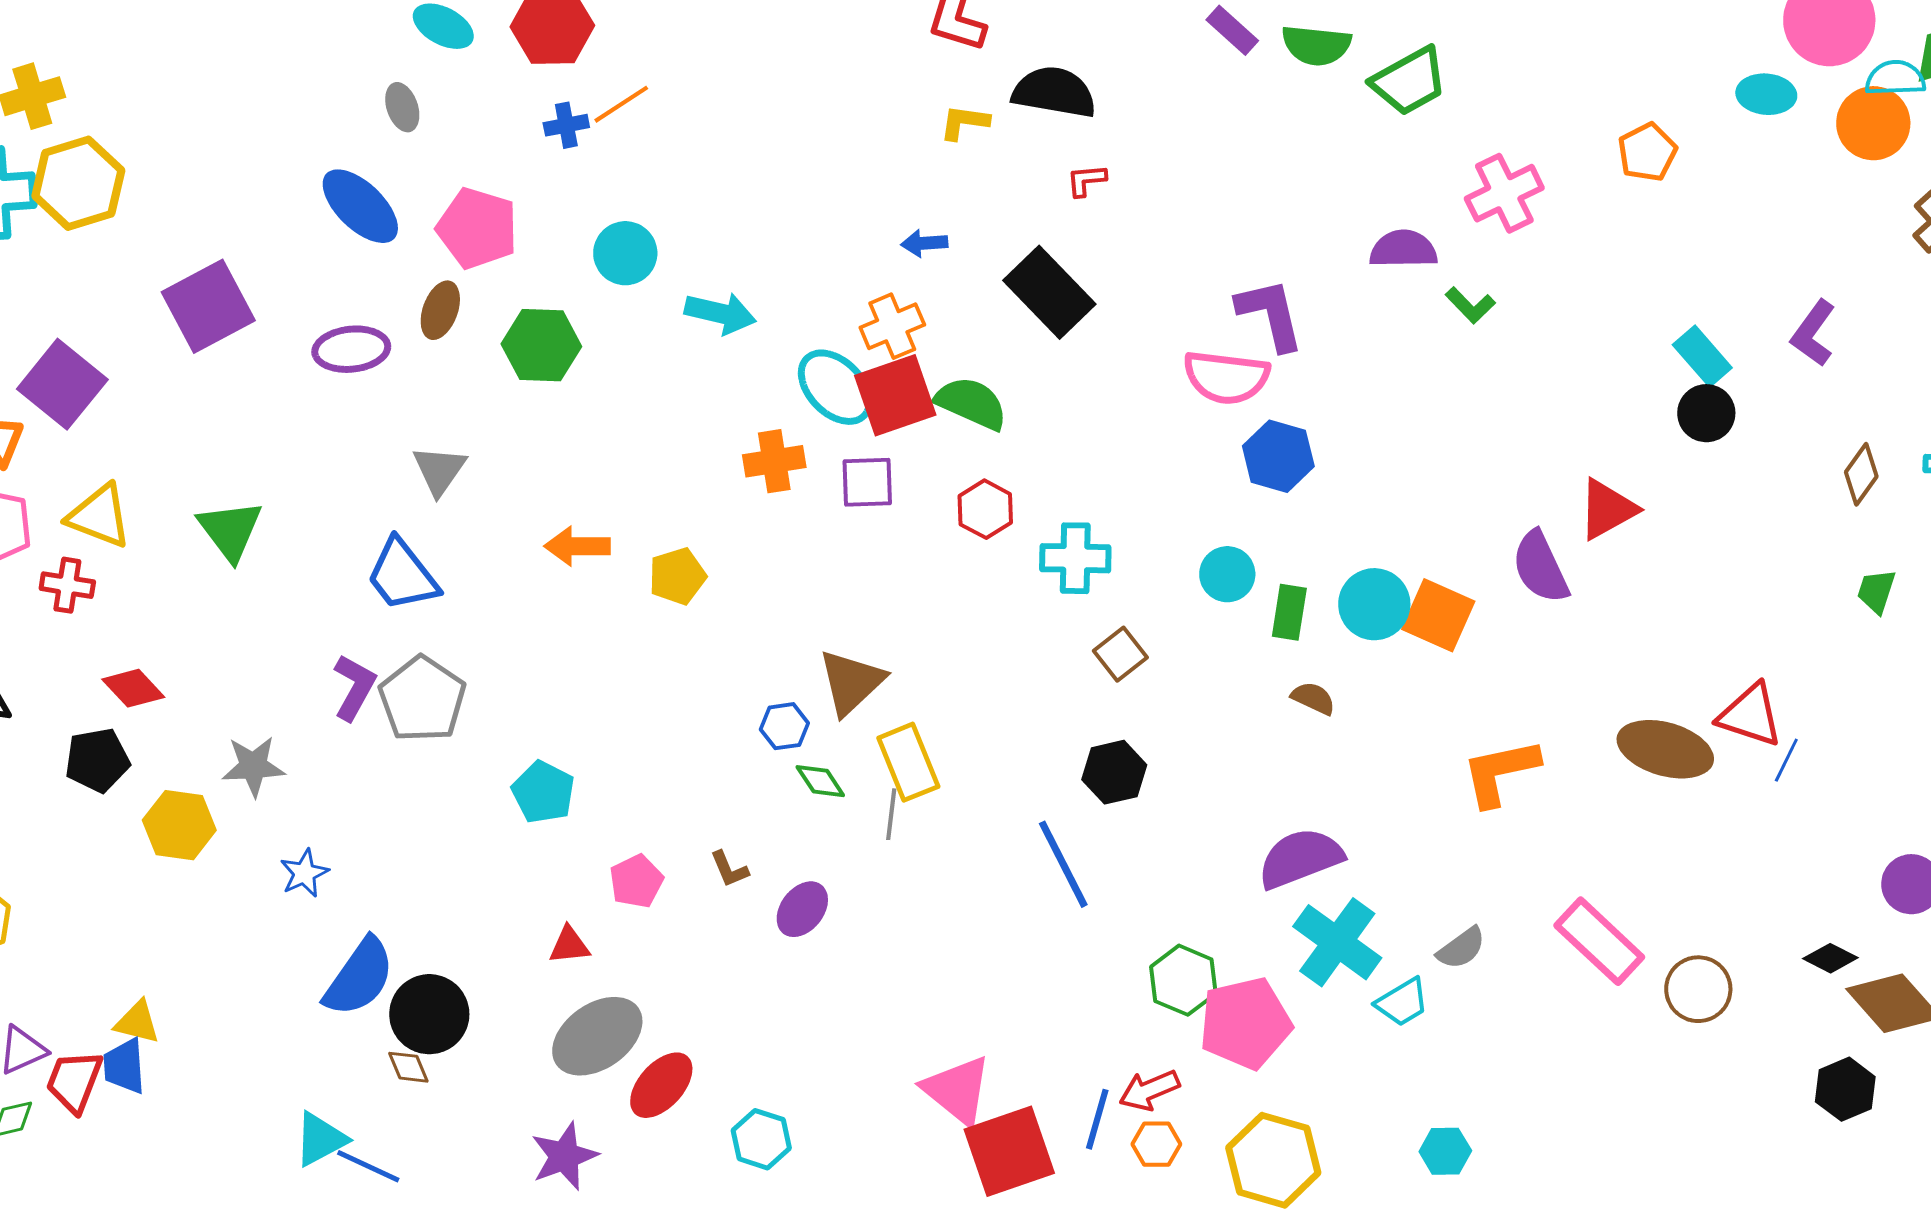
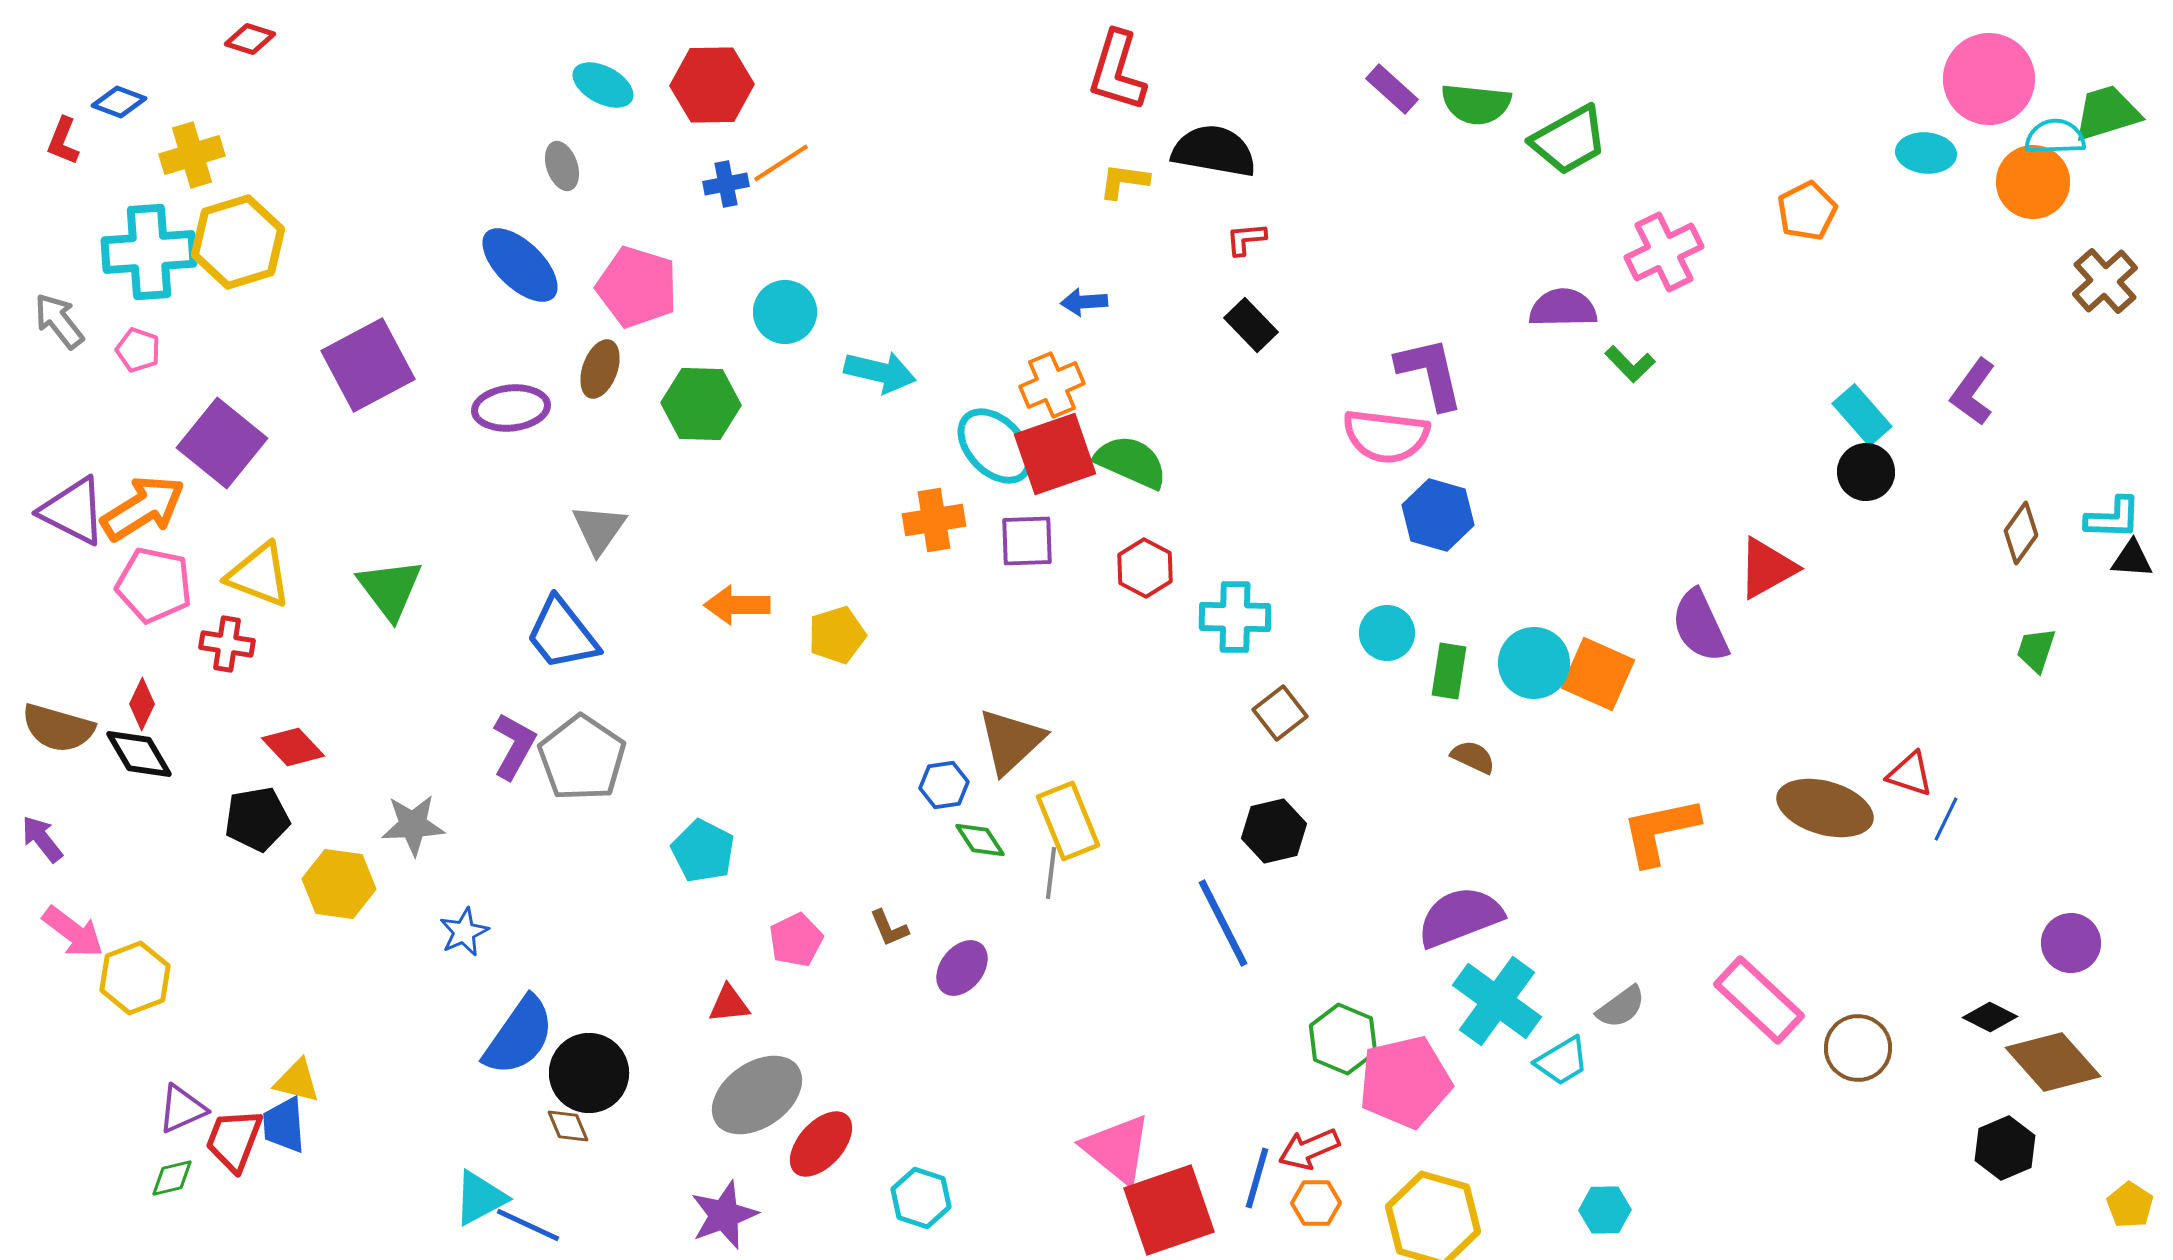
black rectangle: (1049, 292) -> (1251, 325), moved, size x0.6
red triangle: (1750, 715) -> (1910, 774), size x0.7

